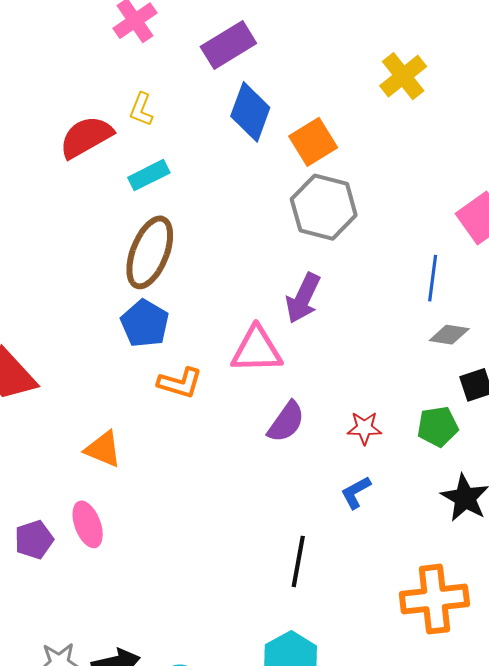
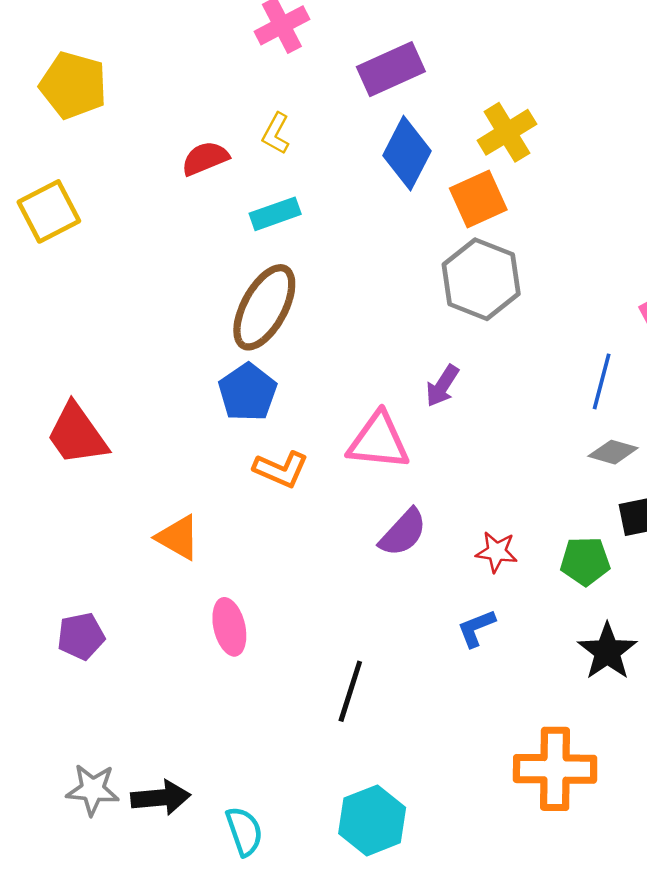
yellow cross: (403, 76) -> (507, 132), moved
red semicircle: (86, 137) -> (205, 158), size x0.7
purple arrow: (303, 298) -> (442, 386), size x0.7
pink ellipse: (88, 524) -> (229, 627), moved
black line: (298, 561) -> (350, 691), moved

